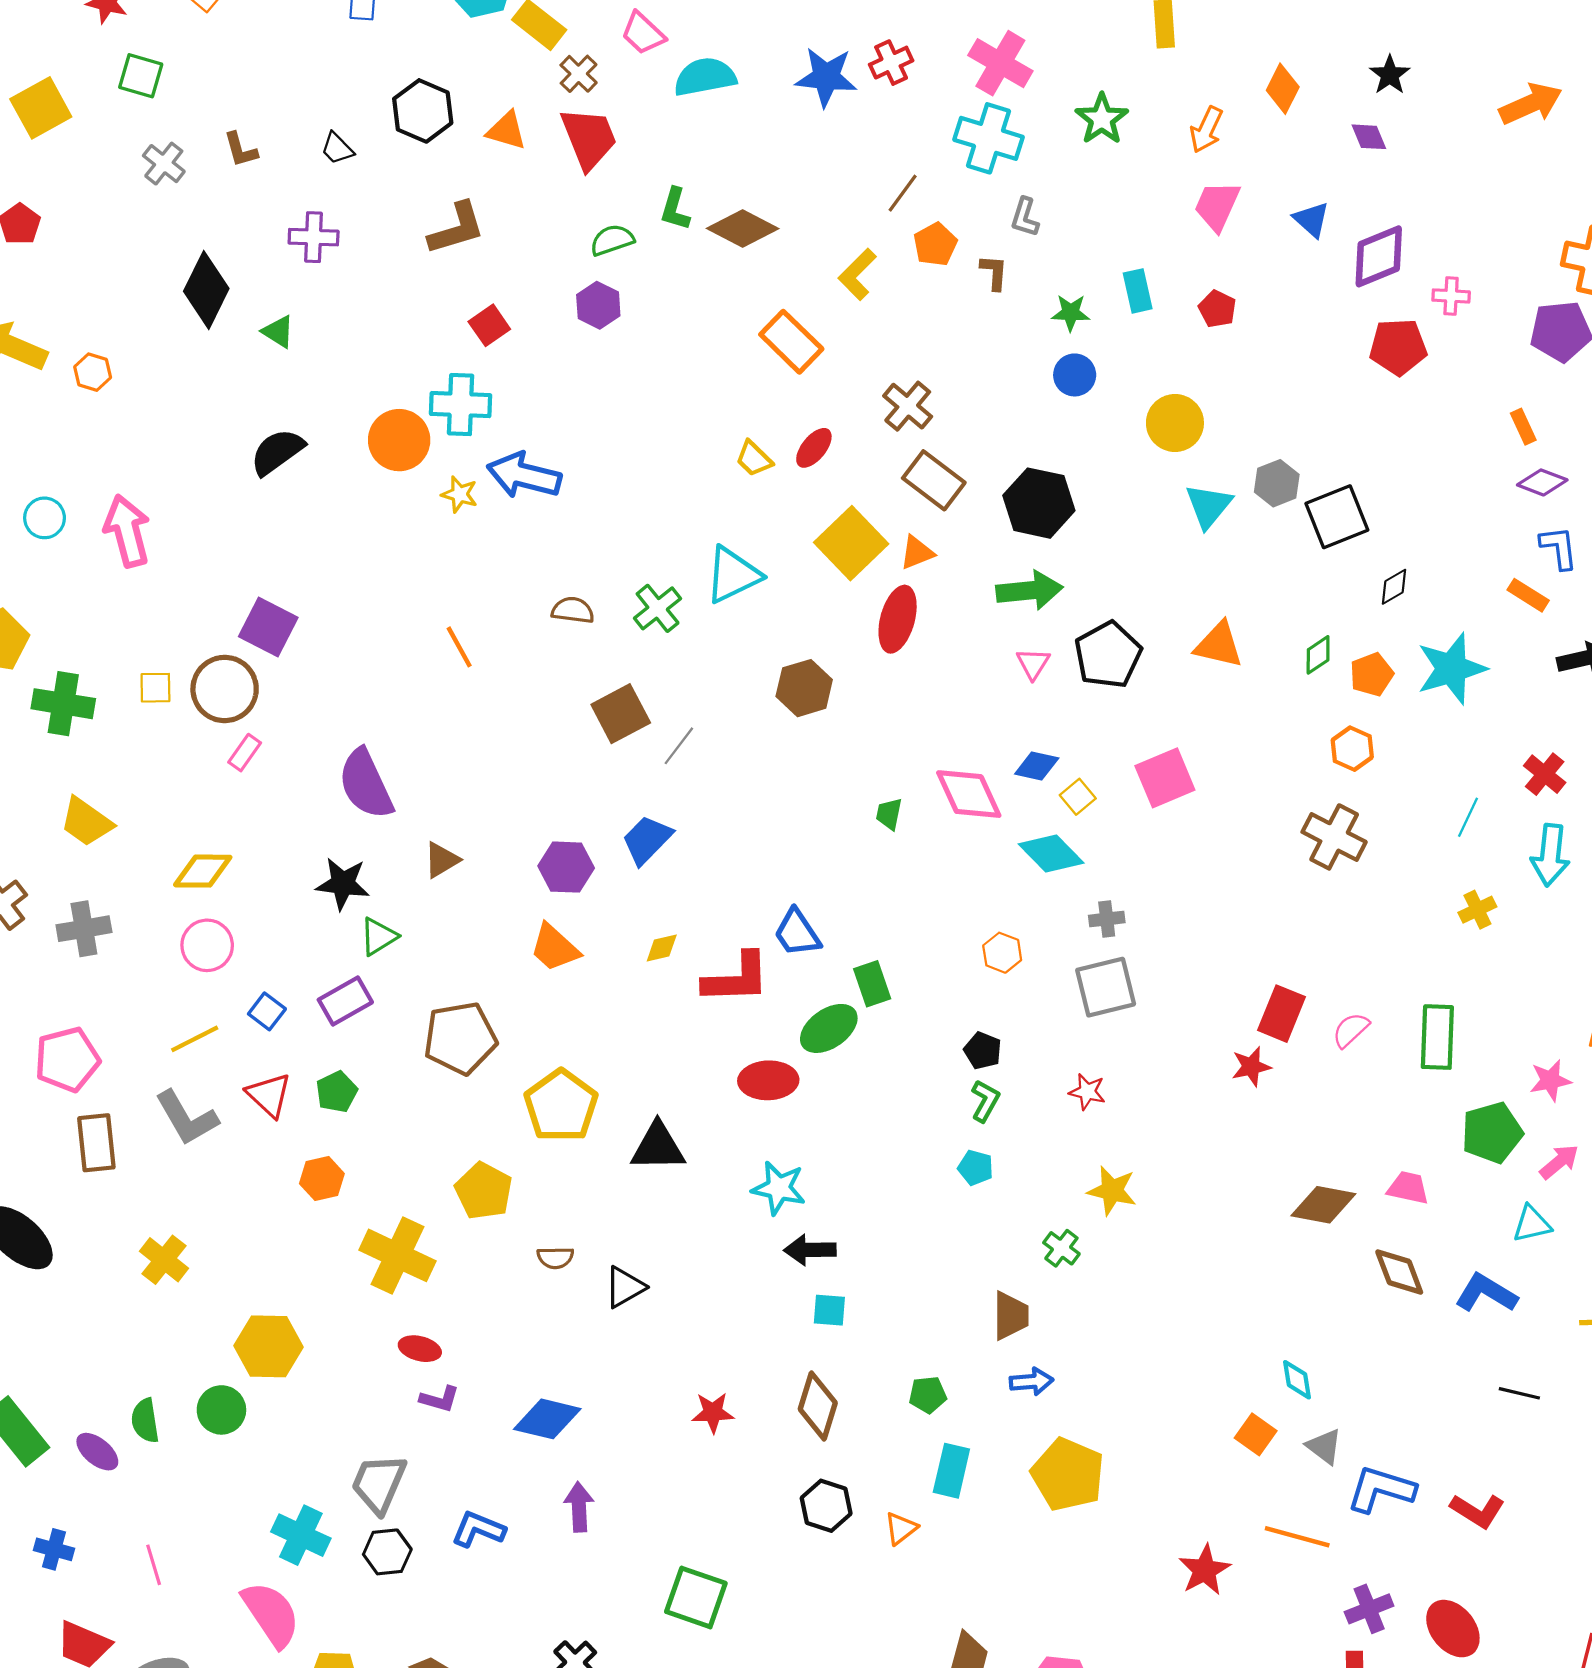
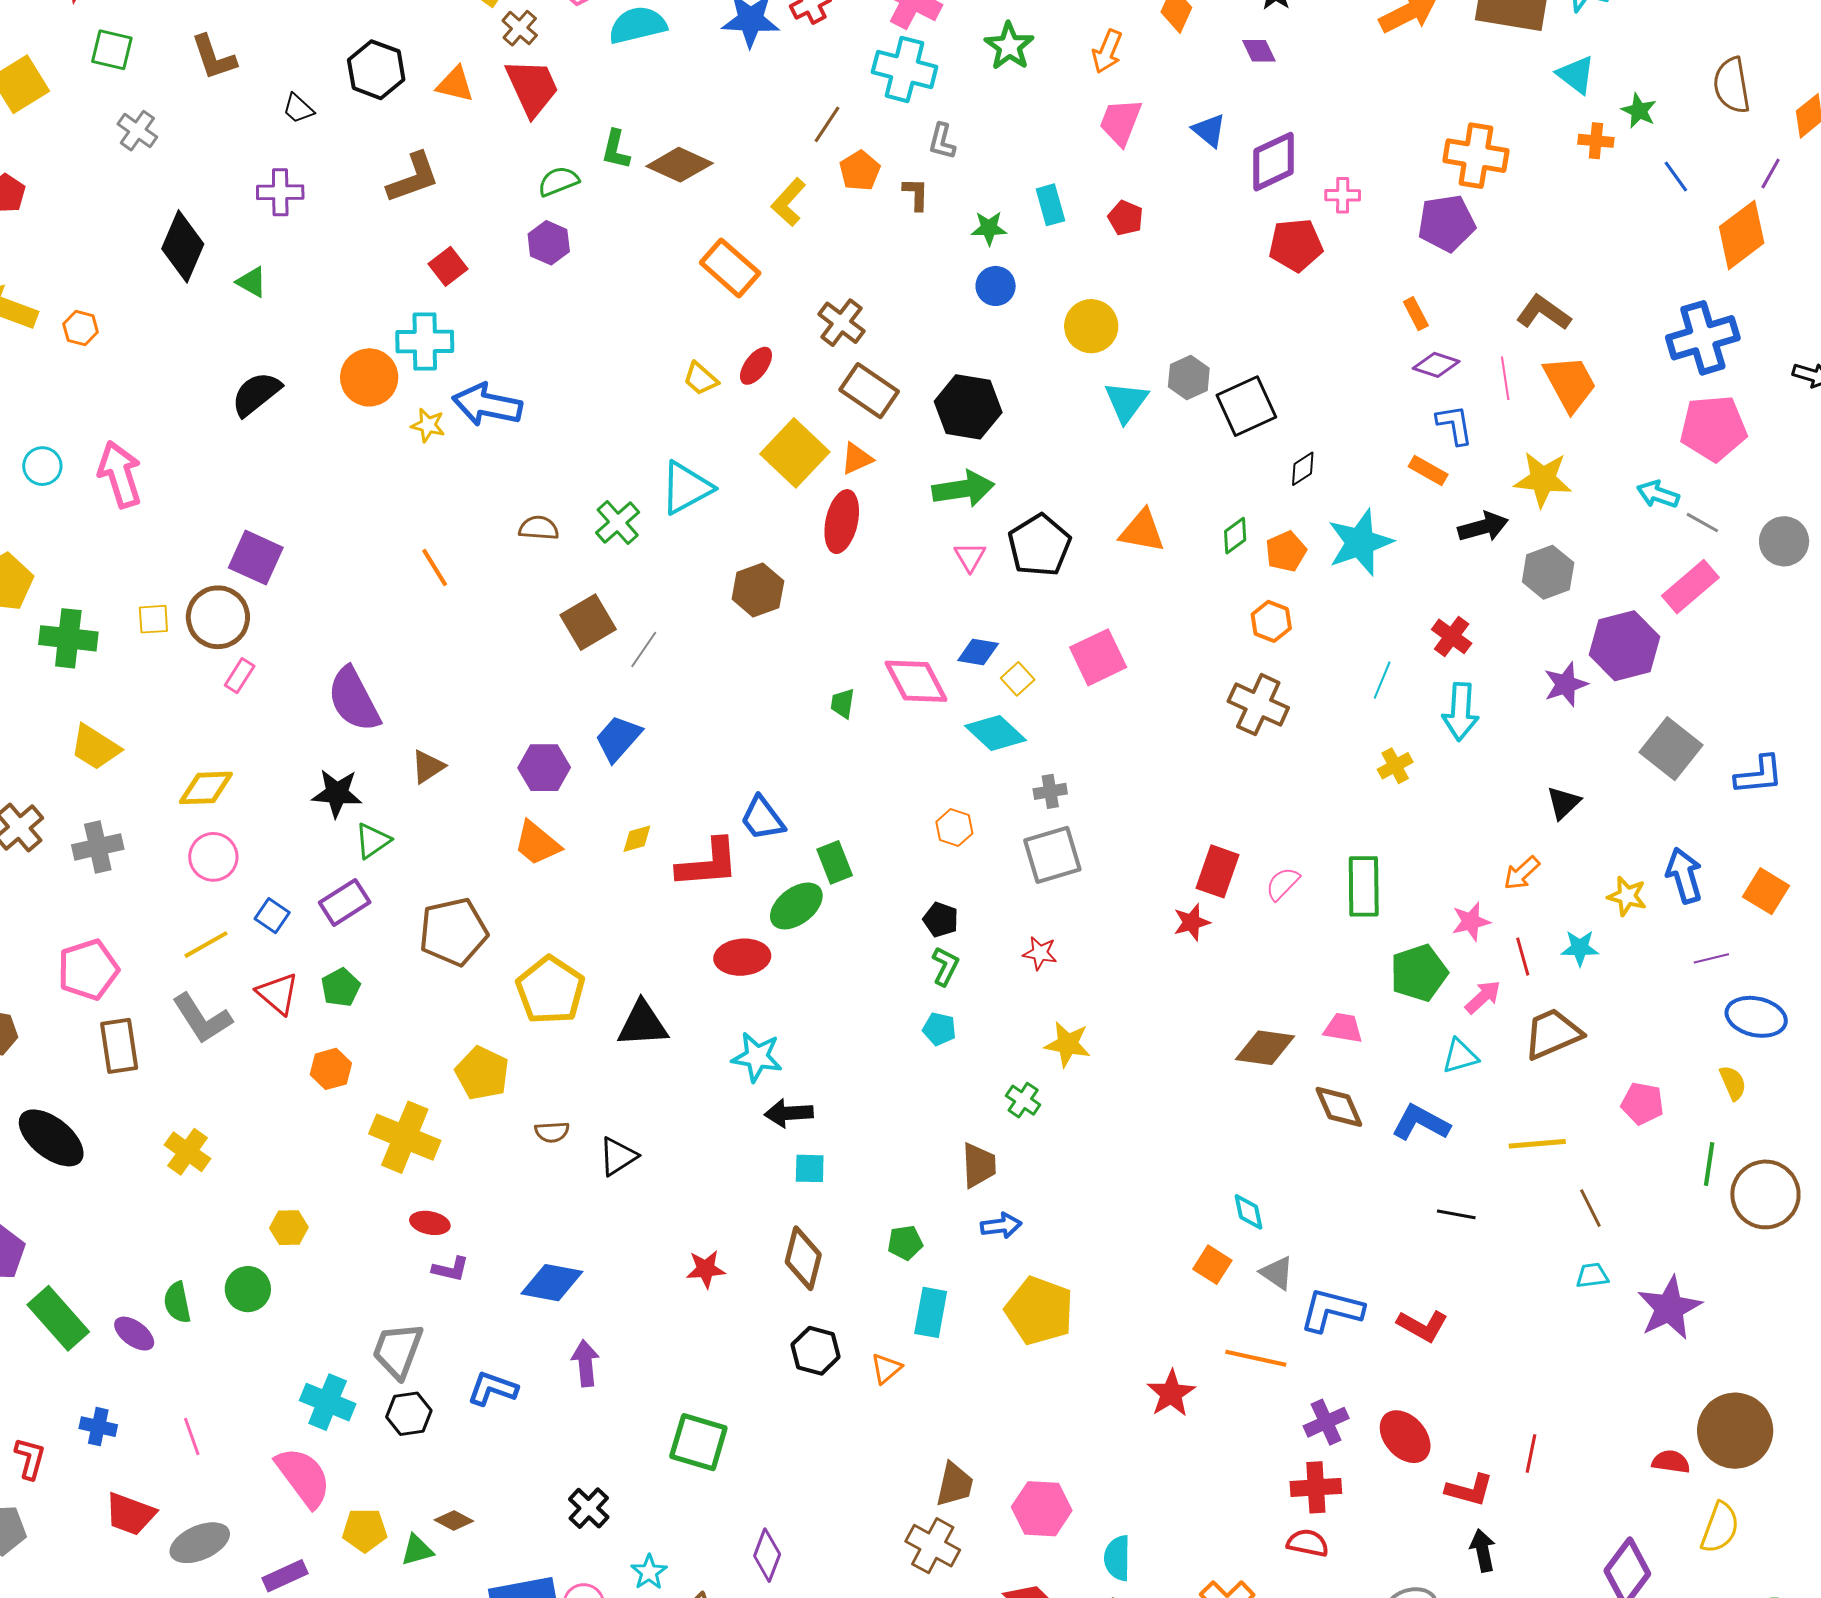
brown L-shape: (241, 150) -> (214, 57), moved, size x1.4
yellow hexagon: (269, 1346) -> (289, 1228), size x0.6

